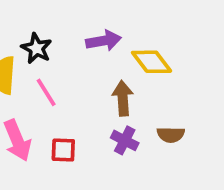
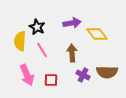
brown arrow: (123, 98) -> (72, 53), moved
brown semicircle: (171, 135) -> (107, 72), size x1.5

